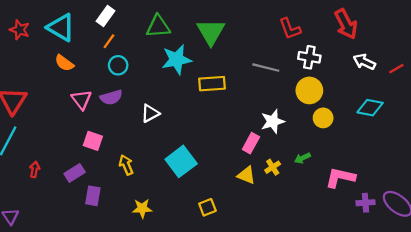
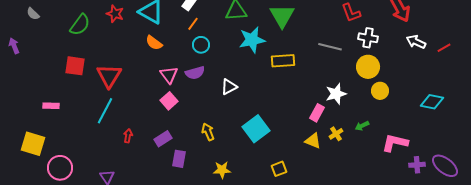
cyan diamond: (370, 108) -> (432, 102), moved
pink square: (93, 141) -> (169, 101), moved, turned 30

